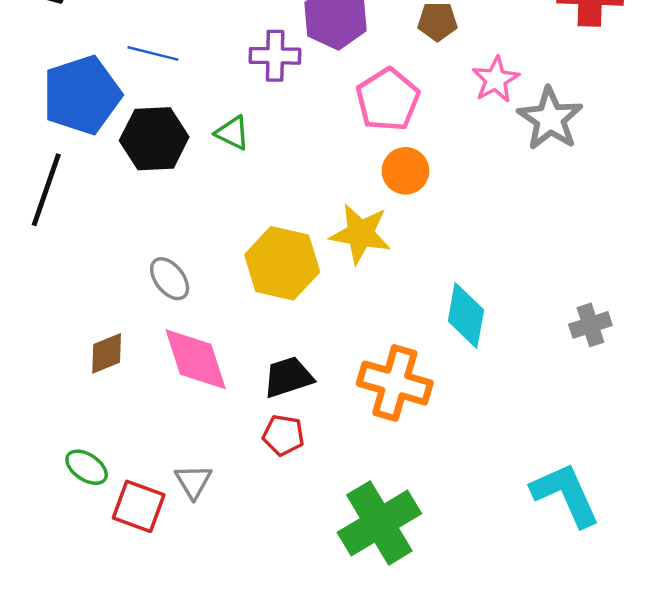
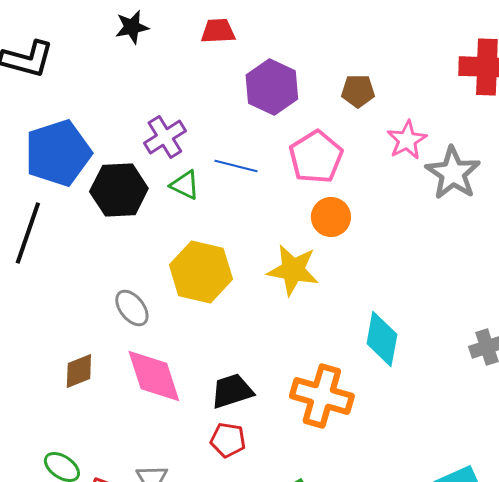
blue line: (153, 53) -> (236, 166), moved
purple cross: (275, 56) -> (165, 137), moved, turned -33
yellow hexagon: (282, 263) -> (201, 272), moved

